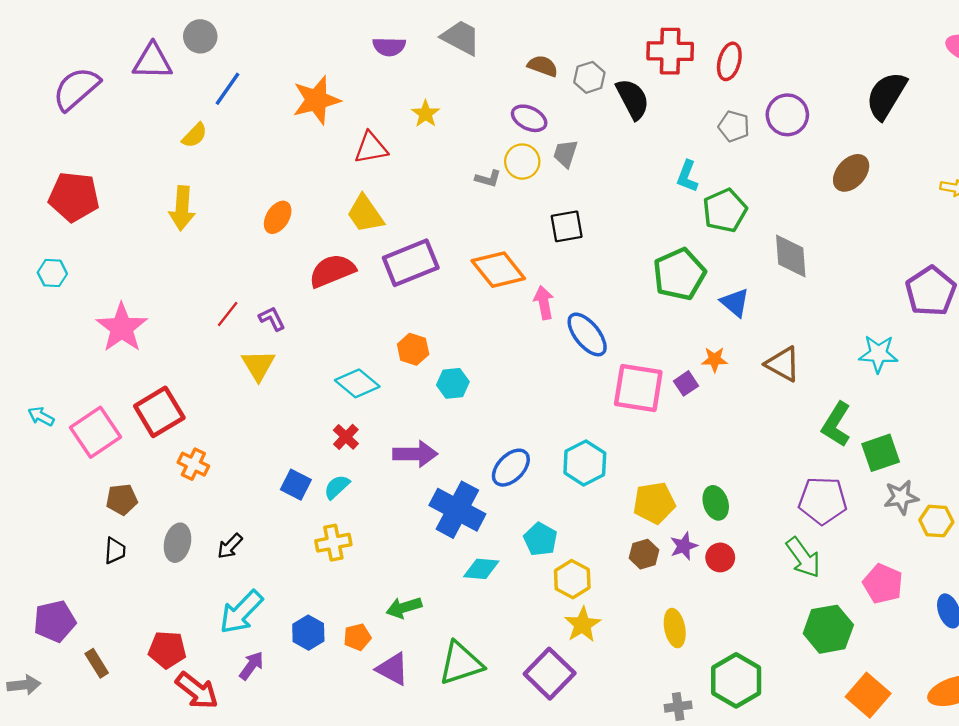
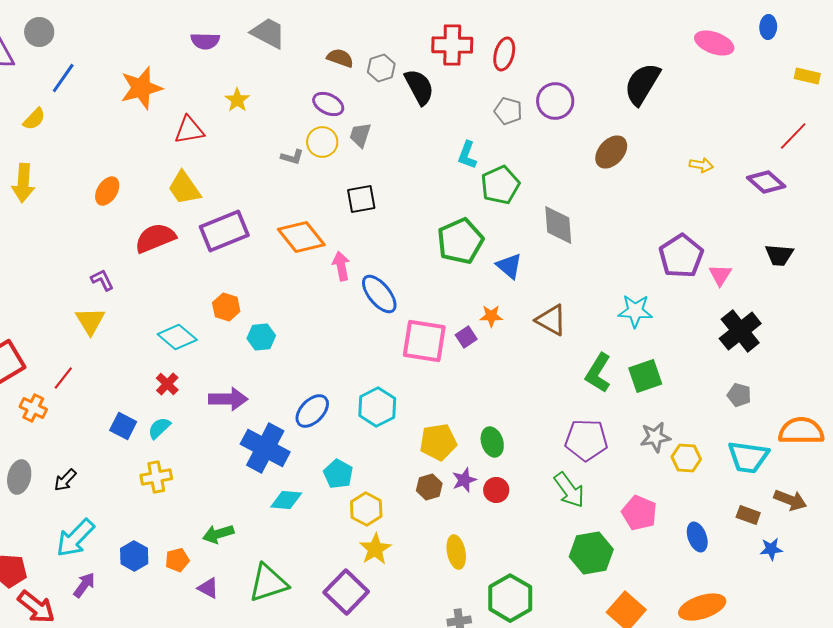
red line: (228, 314) -> (63, 378), moved
green square: (881, 453) -> (645, 376), moved
purple triangle: (393, 669) -> (208, 588), size x0.7

